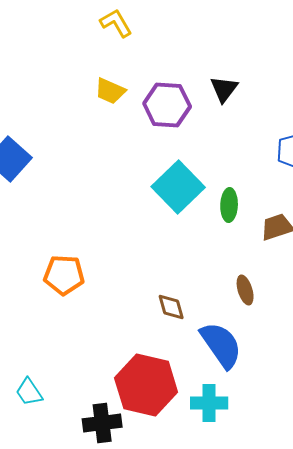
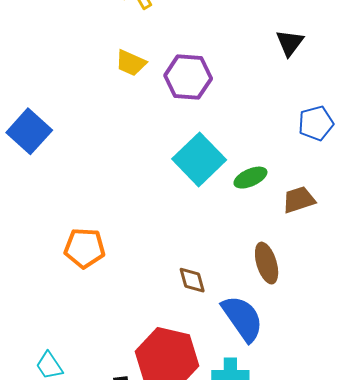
black triangle: (224, 89) -> (290, 43), moved
green ellipse: (229, 205) -> (250, 178), turned 64
brown ellipse: (245, 290) -> (267, 263), size x1.4

